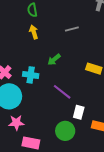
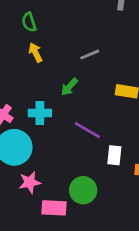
gray line: (72, 29) -> (90, 55), moved
green circle: (65, 131) -> (83, 190), moved

